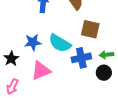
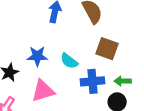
cyan semicircle: (60, 43) -> (69, 61), size x0.7

